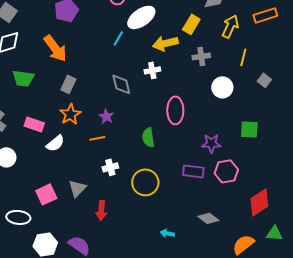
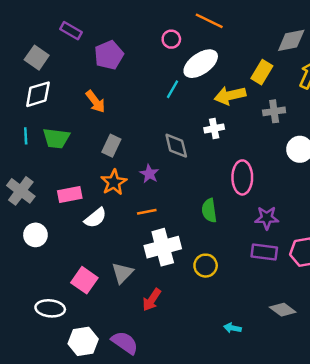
orange arrow: (55, 48) -> (95, 102), size x0.7
purple star: (106, 116) -> (149, 174), moved
pink rectangle: (34, 124) -> (70, 195), turned -30
purple star: (211, 143) -> (267, 218), moved
white cross: (110, 167) -> (163, 247), size x1.8
yellow circle: (145, 182) -> (206, 266), size x0.7
pink square: (46, 194) -> (84, 280), turned -30
red arrow: (101, 210) -> (152, 300), turned 30

